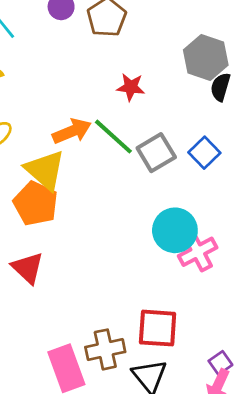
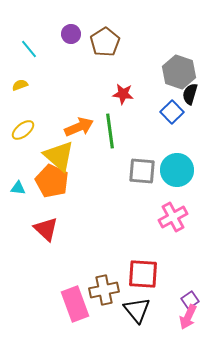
green line: (113, 137) -> (110, 131), turned 40
gray square: (156, 153) -> (142, 171), moved, turned 36
blue square: (204, 153) -> (172, 112), moved
cyan circle: (175, 230) -> (177, 170), moved

